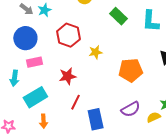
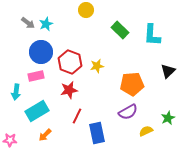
red hexagon: (69, 35) -> (70, 62), moved
blue circle: (25, 38) -> (41, 52), moved
purple semicircle: (131, 109) -> (128, 112), moved
yellow semicircle: (154, 117) -> (146, 131), moved
orange arrow: (43, 121) -> (45, 135), turned 48

